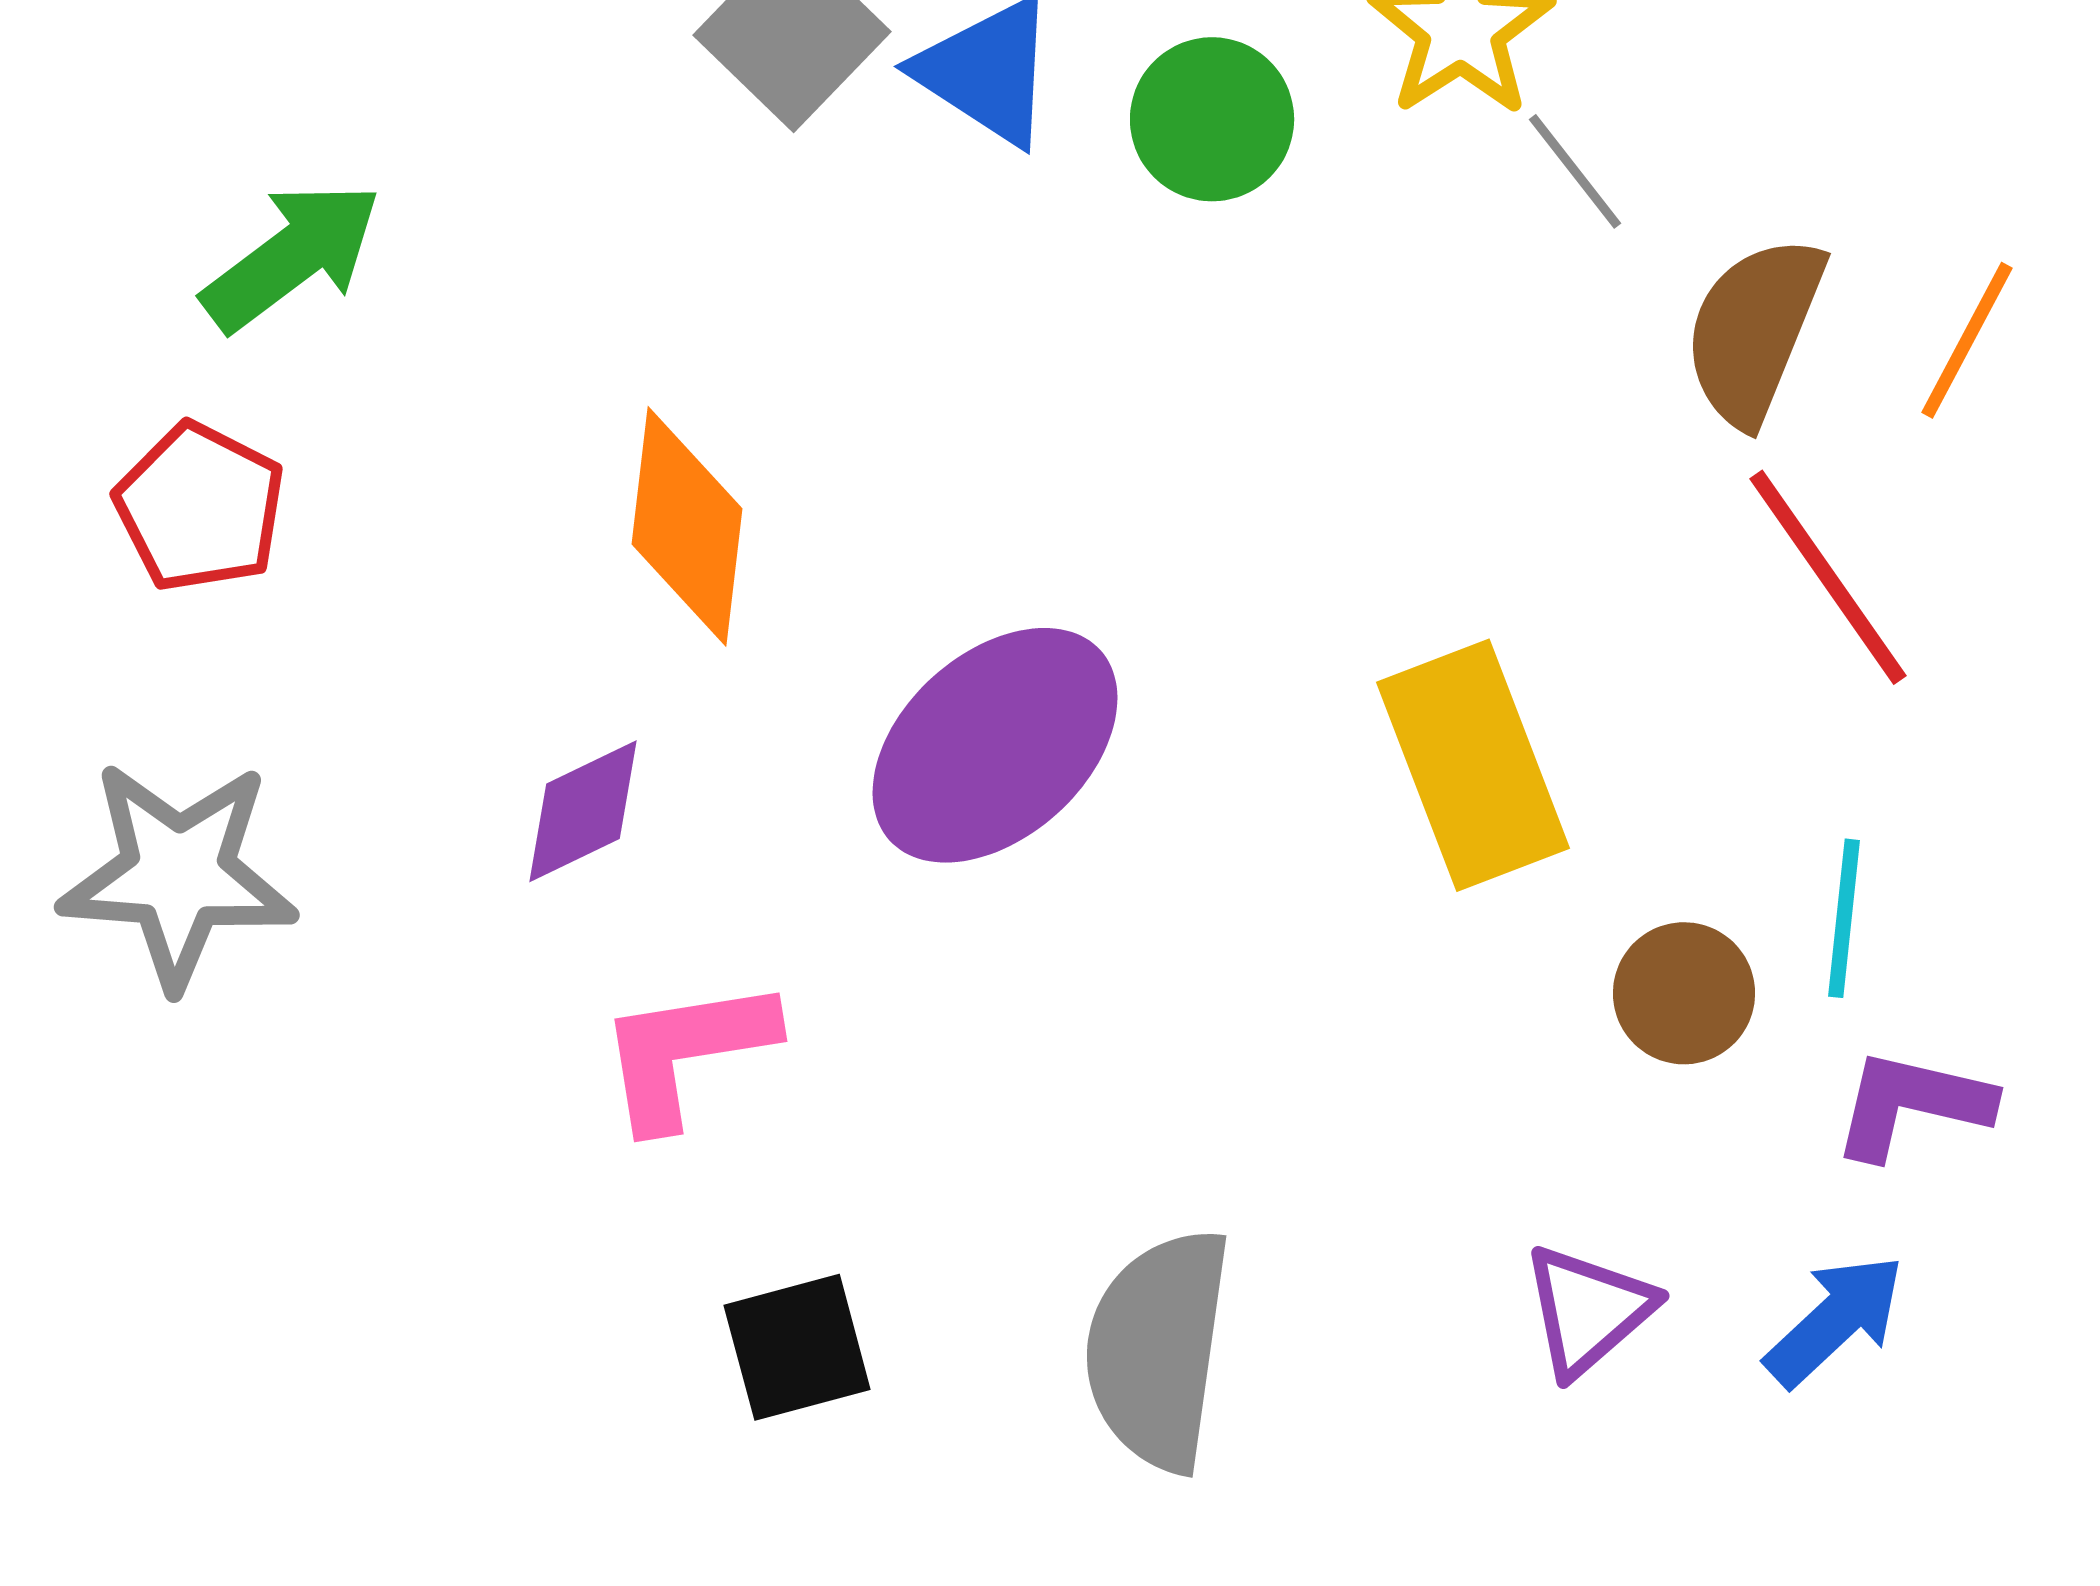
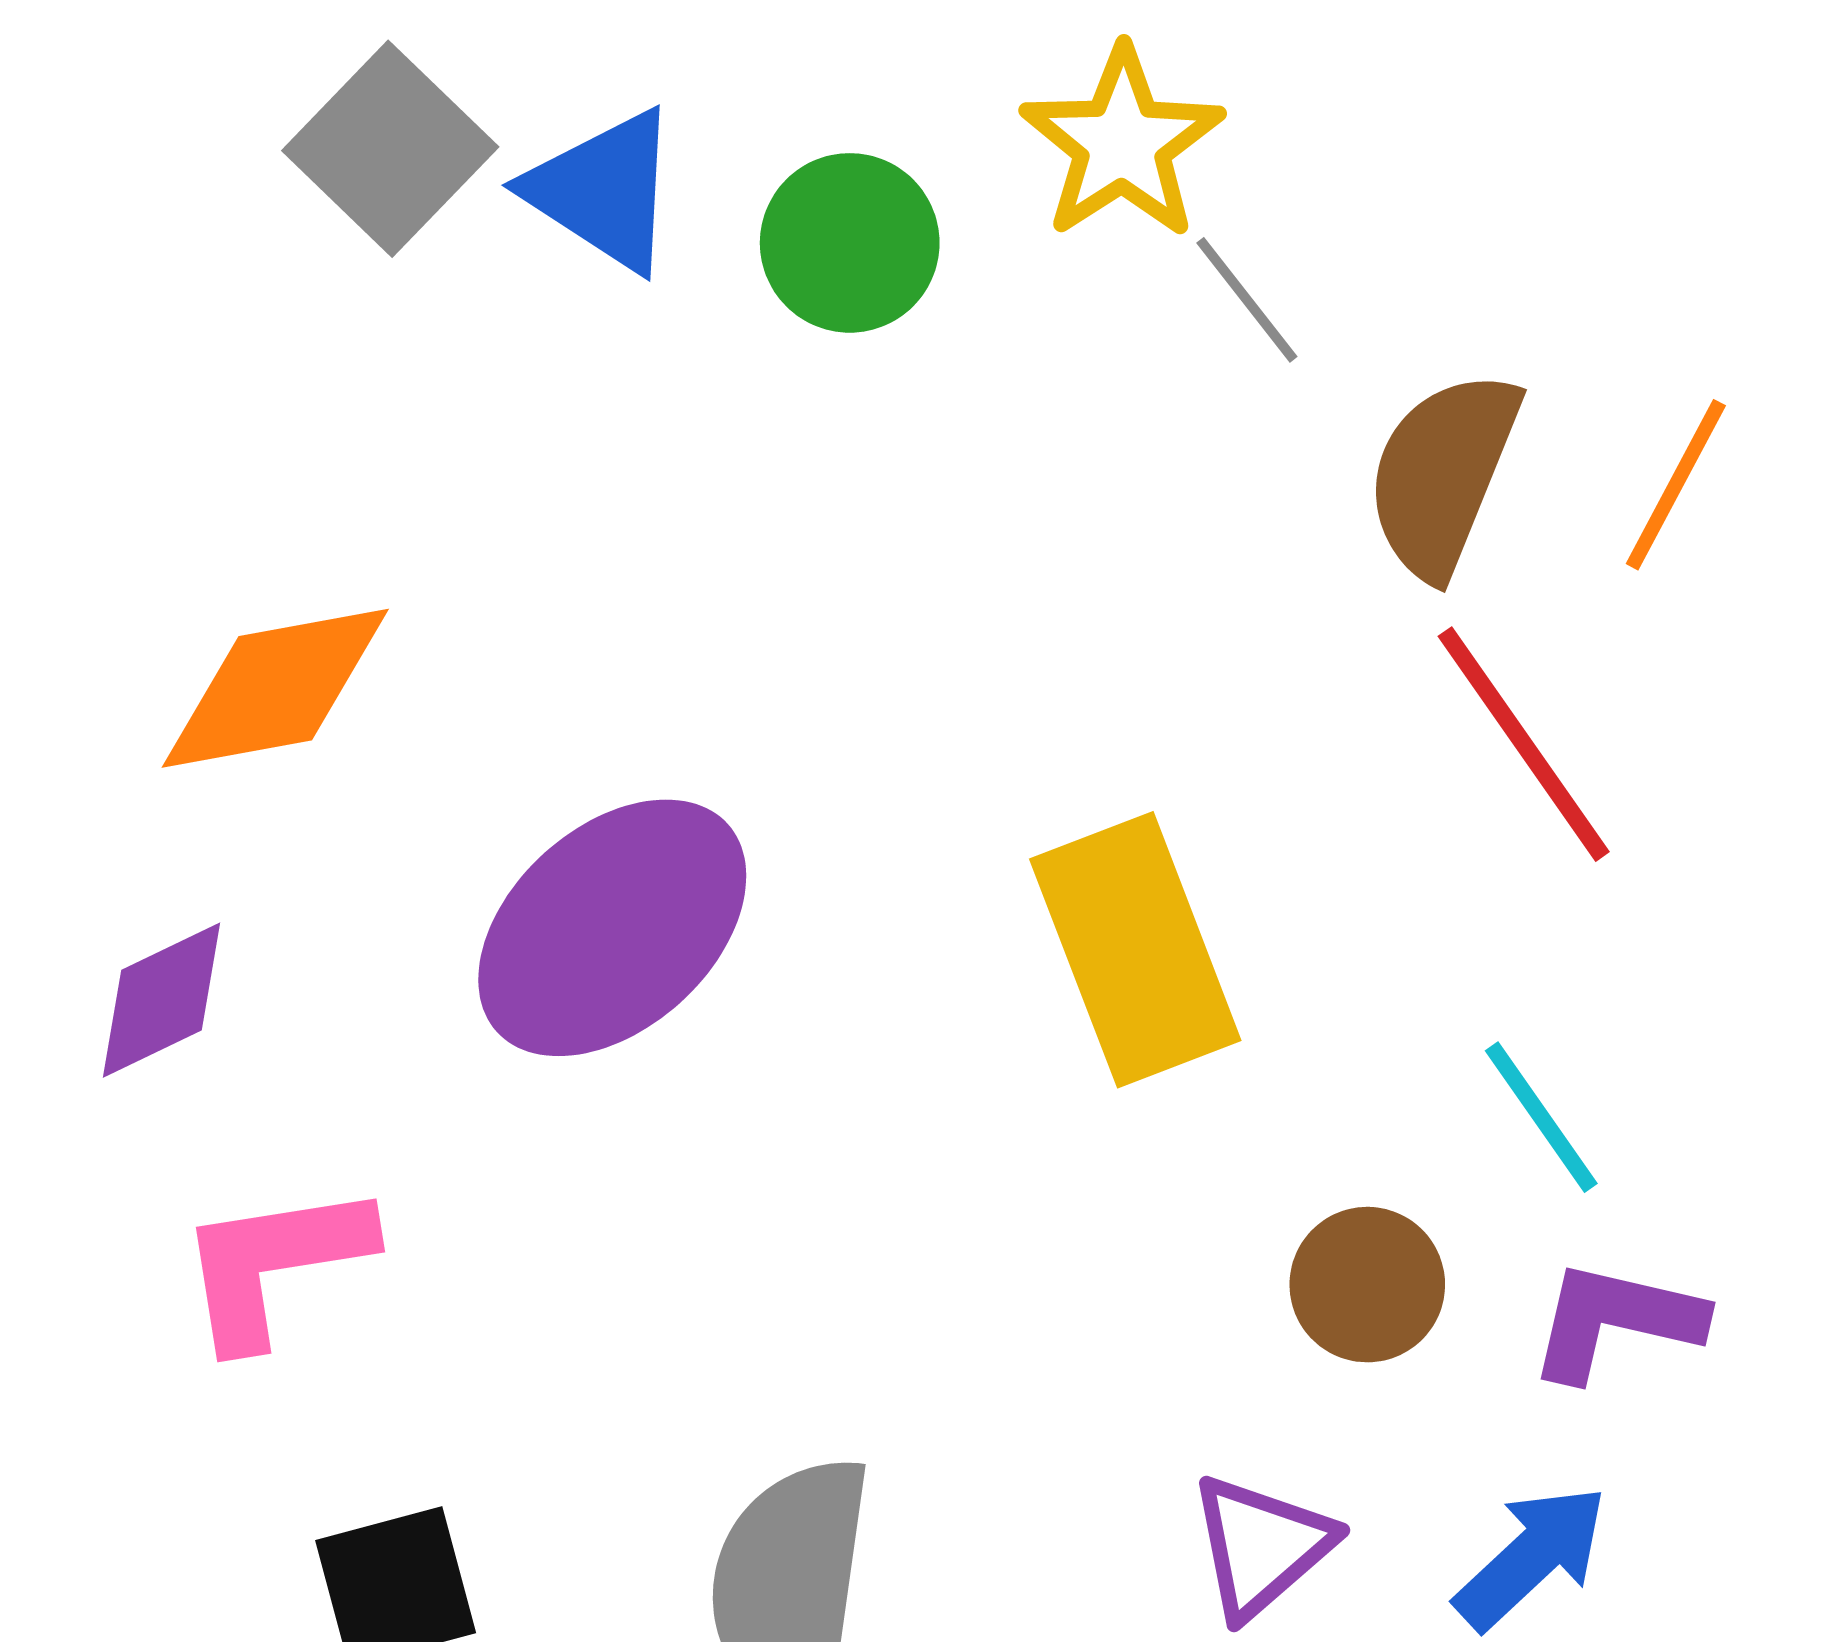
orange diamond: (687, 526) -> (275, 688), turned 73
cyan line: (1844, 918) -> (1541, 1117), turned -41
brown circle: (1684, 993) -> (1367, 1285), moved

